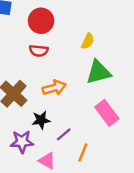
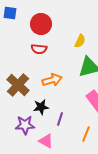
purple line: (64, 134) -> (60, 119), turned -32
orange line: (83, 152) -> (86, 134), moved

